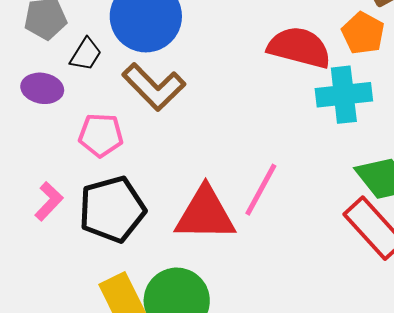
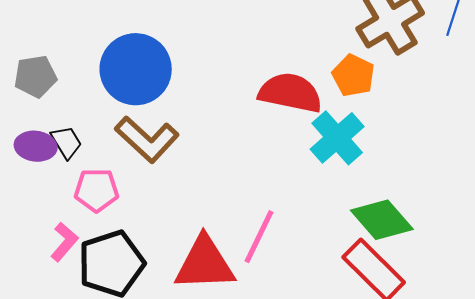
black trapezoid: (86, 54) -> (66, 142), moved, turned -60
cyan cross: (344, 95) -> (337, 138), turned -32
pink L-shape: (49, 201) -> (64, 242), moved

